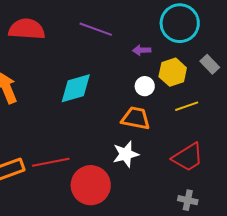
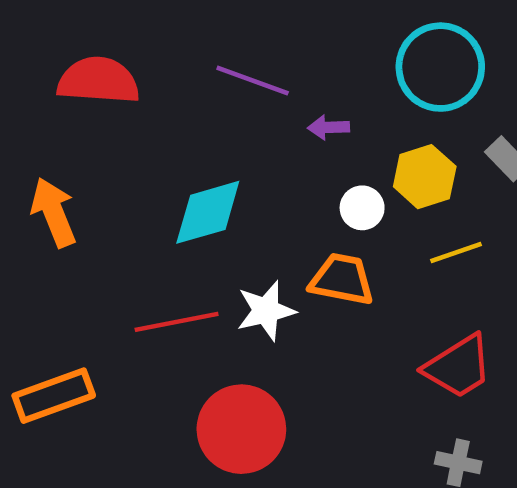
purple arrow: (142, 50) -> (329, 127), moved
white star: (126, 154) -> (266, 311), moved
red line: (51, 162) -> (177, 322), moved

